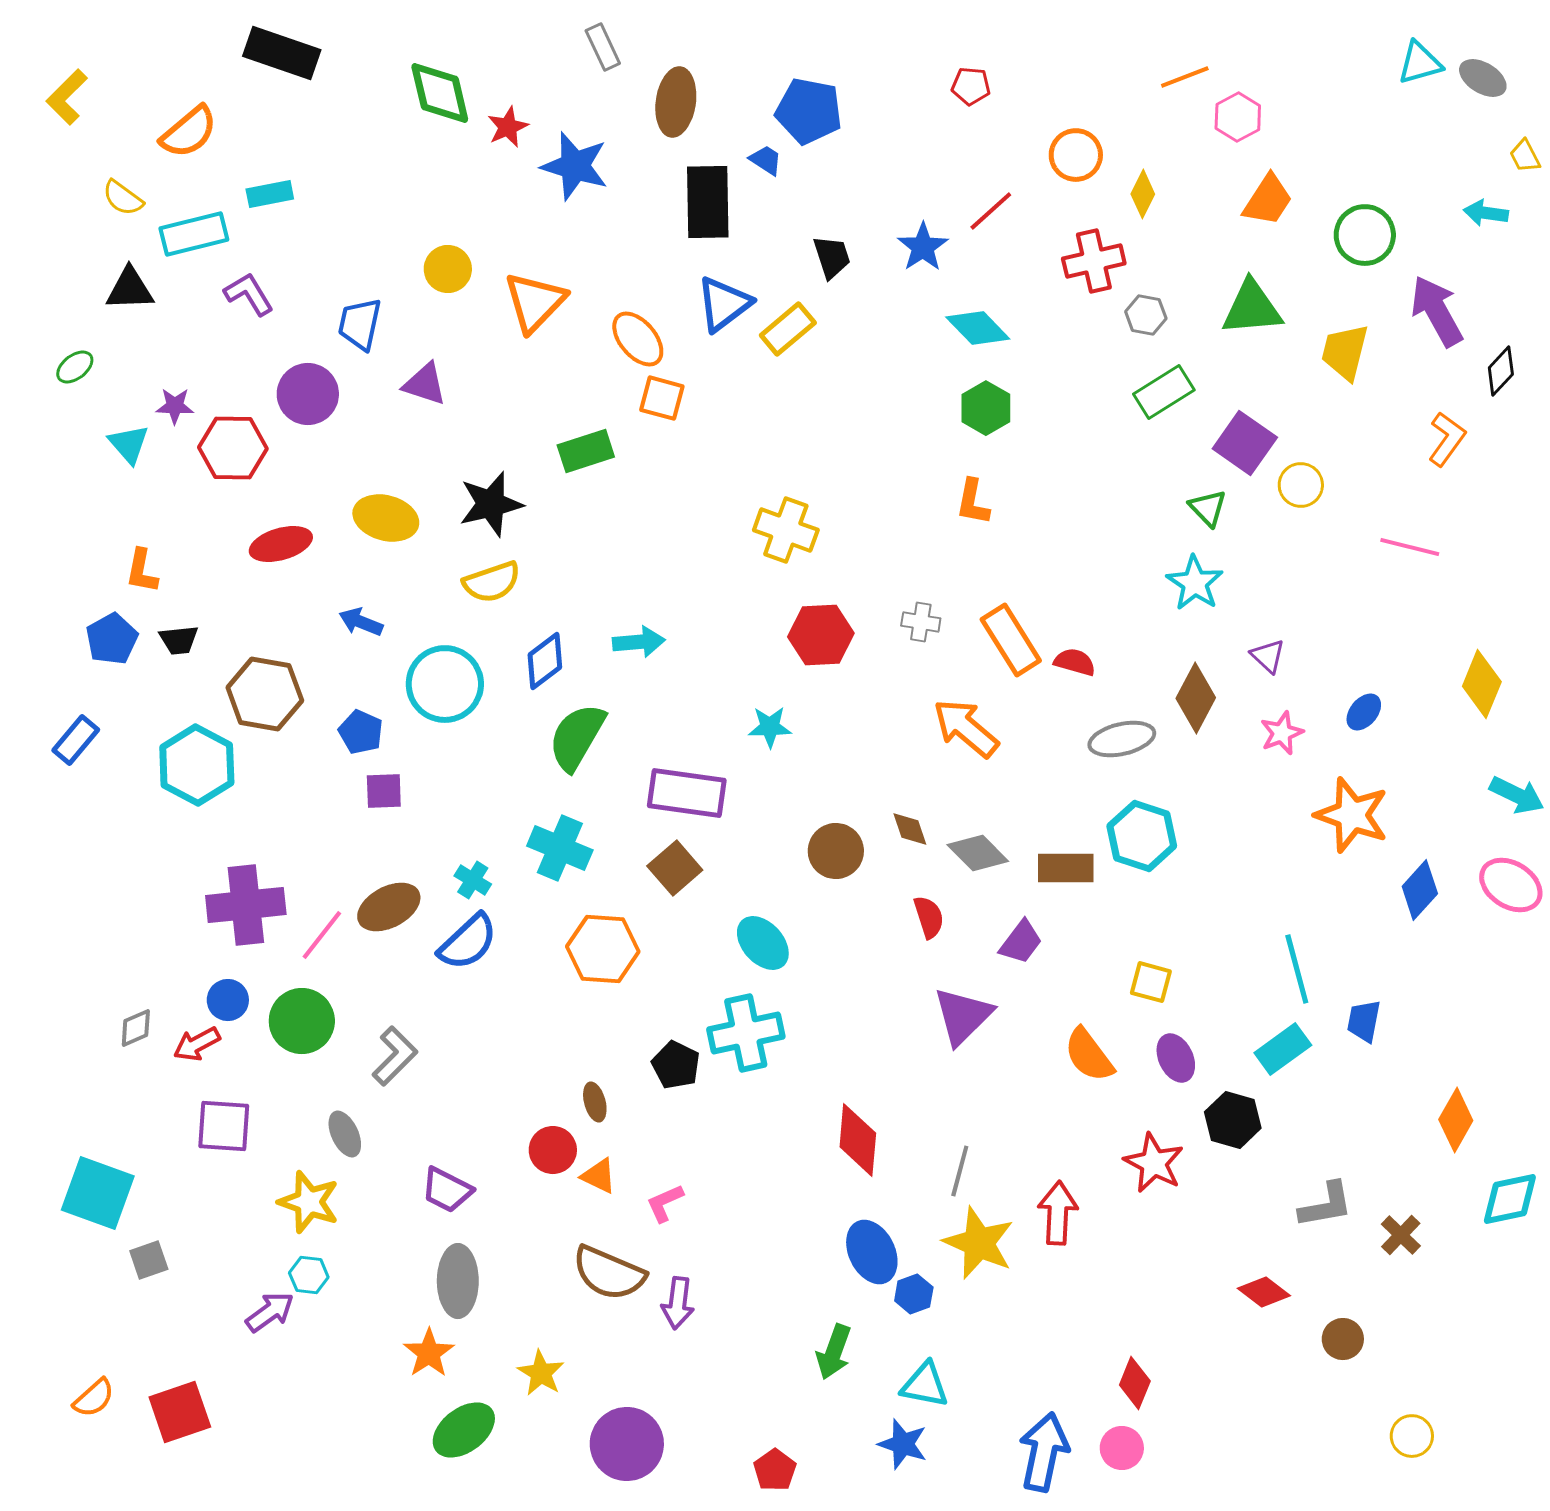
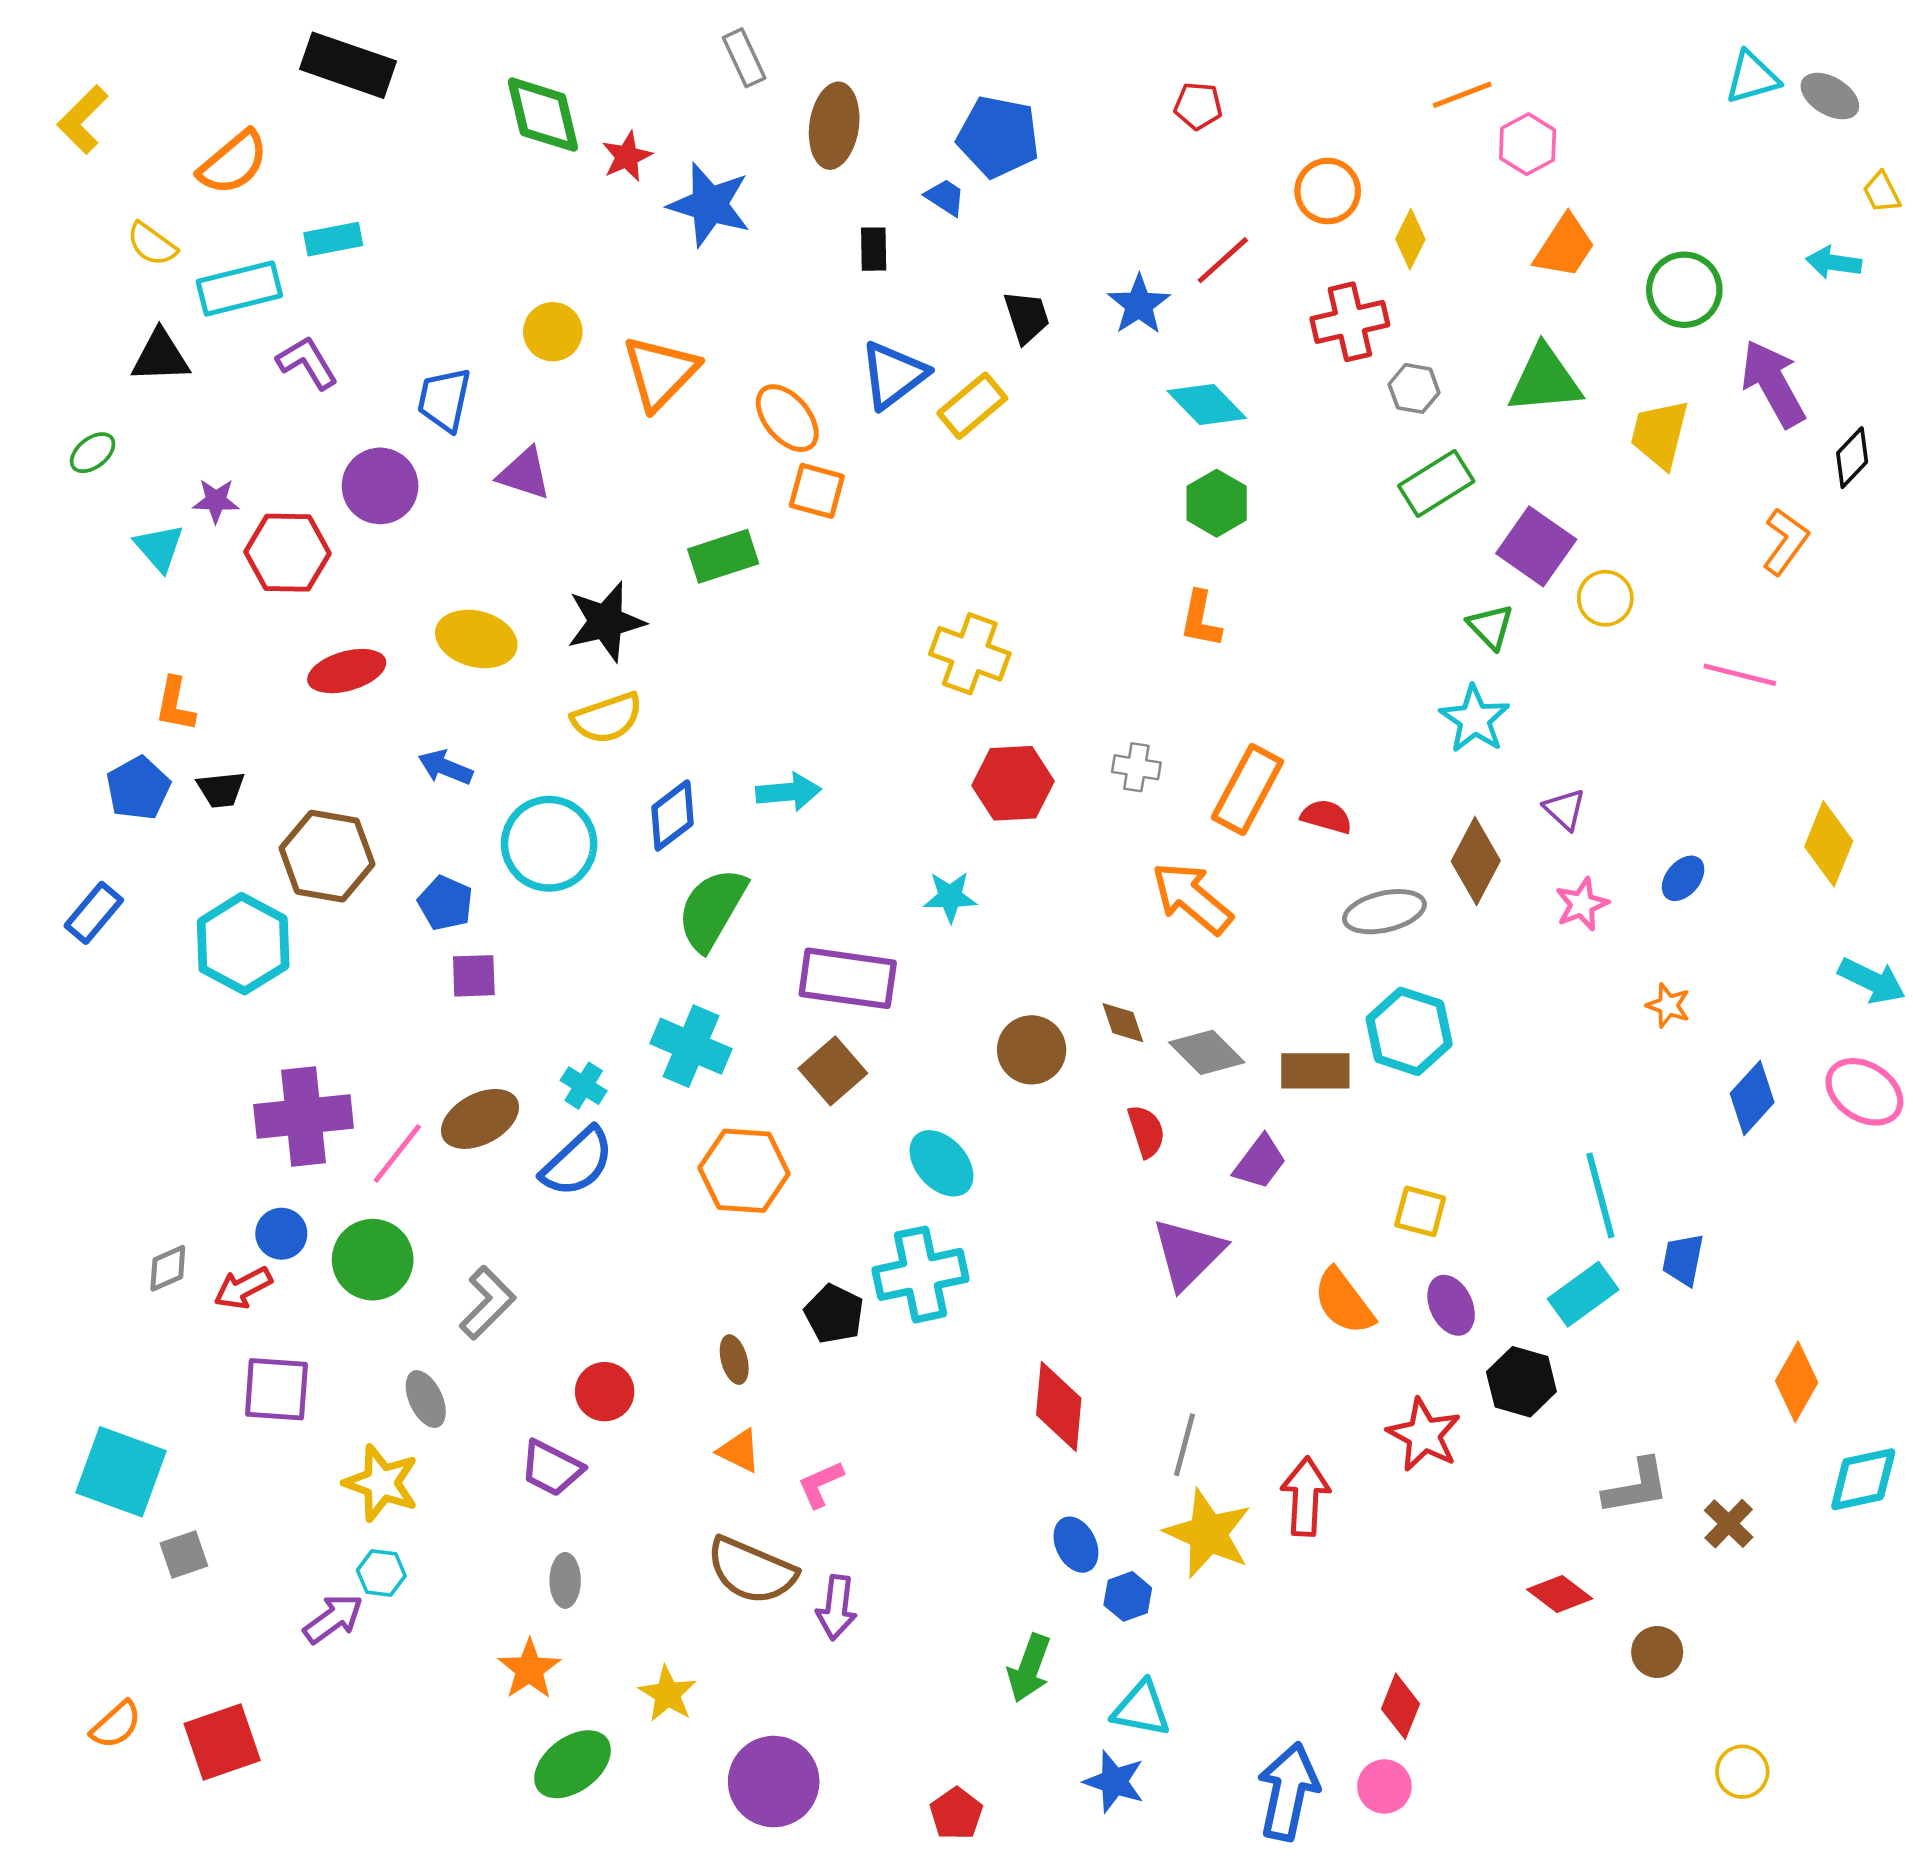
black rectangle: (708, 202) -> (874, 249), size x0.5
orange rectangle: (1011, 640) -> (1247, 789), turned 60
orange star: (1352, 815) -> (1668, 1005), size x0.5
red circle: (553, 1150) -> (605, 1392), moved
blue ellipse: (872, 1252) -> (1076, 1545), size x0.7
gray ellipse: (458, 1281) -> (565, 1580), size x0.6

